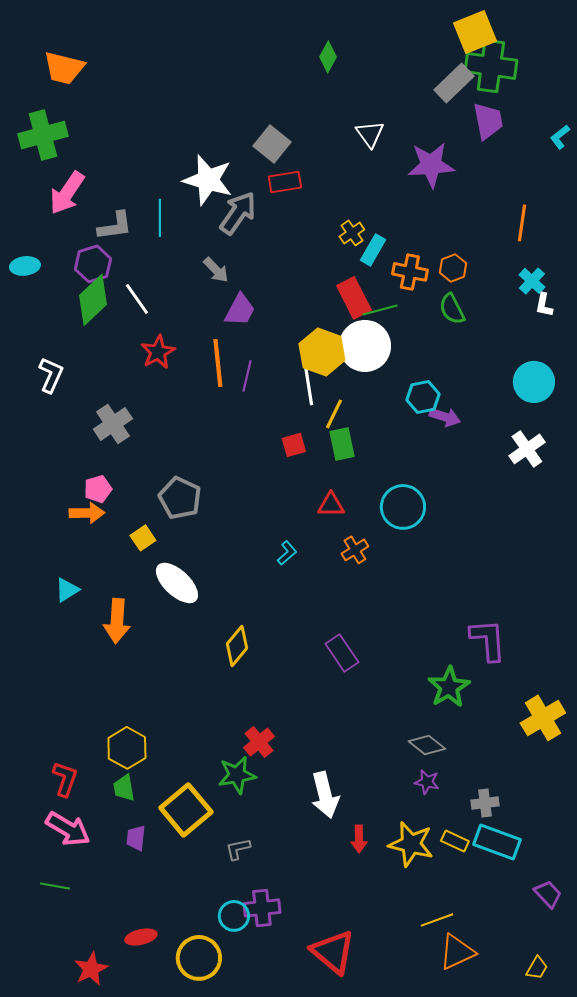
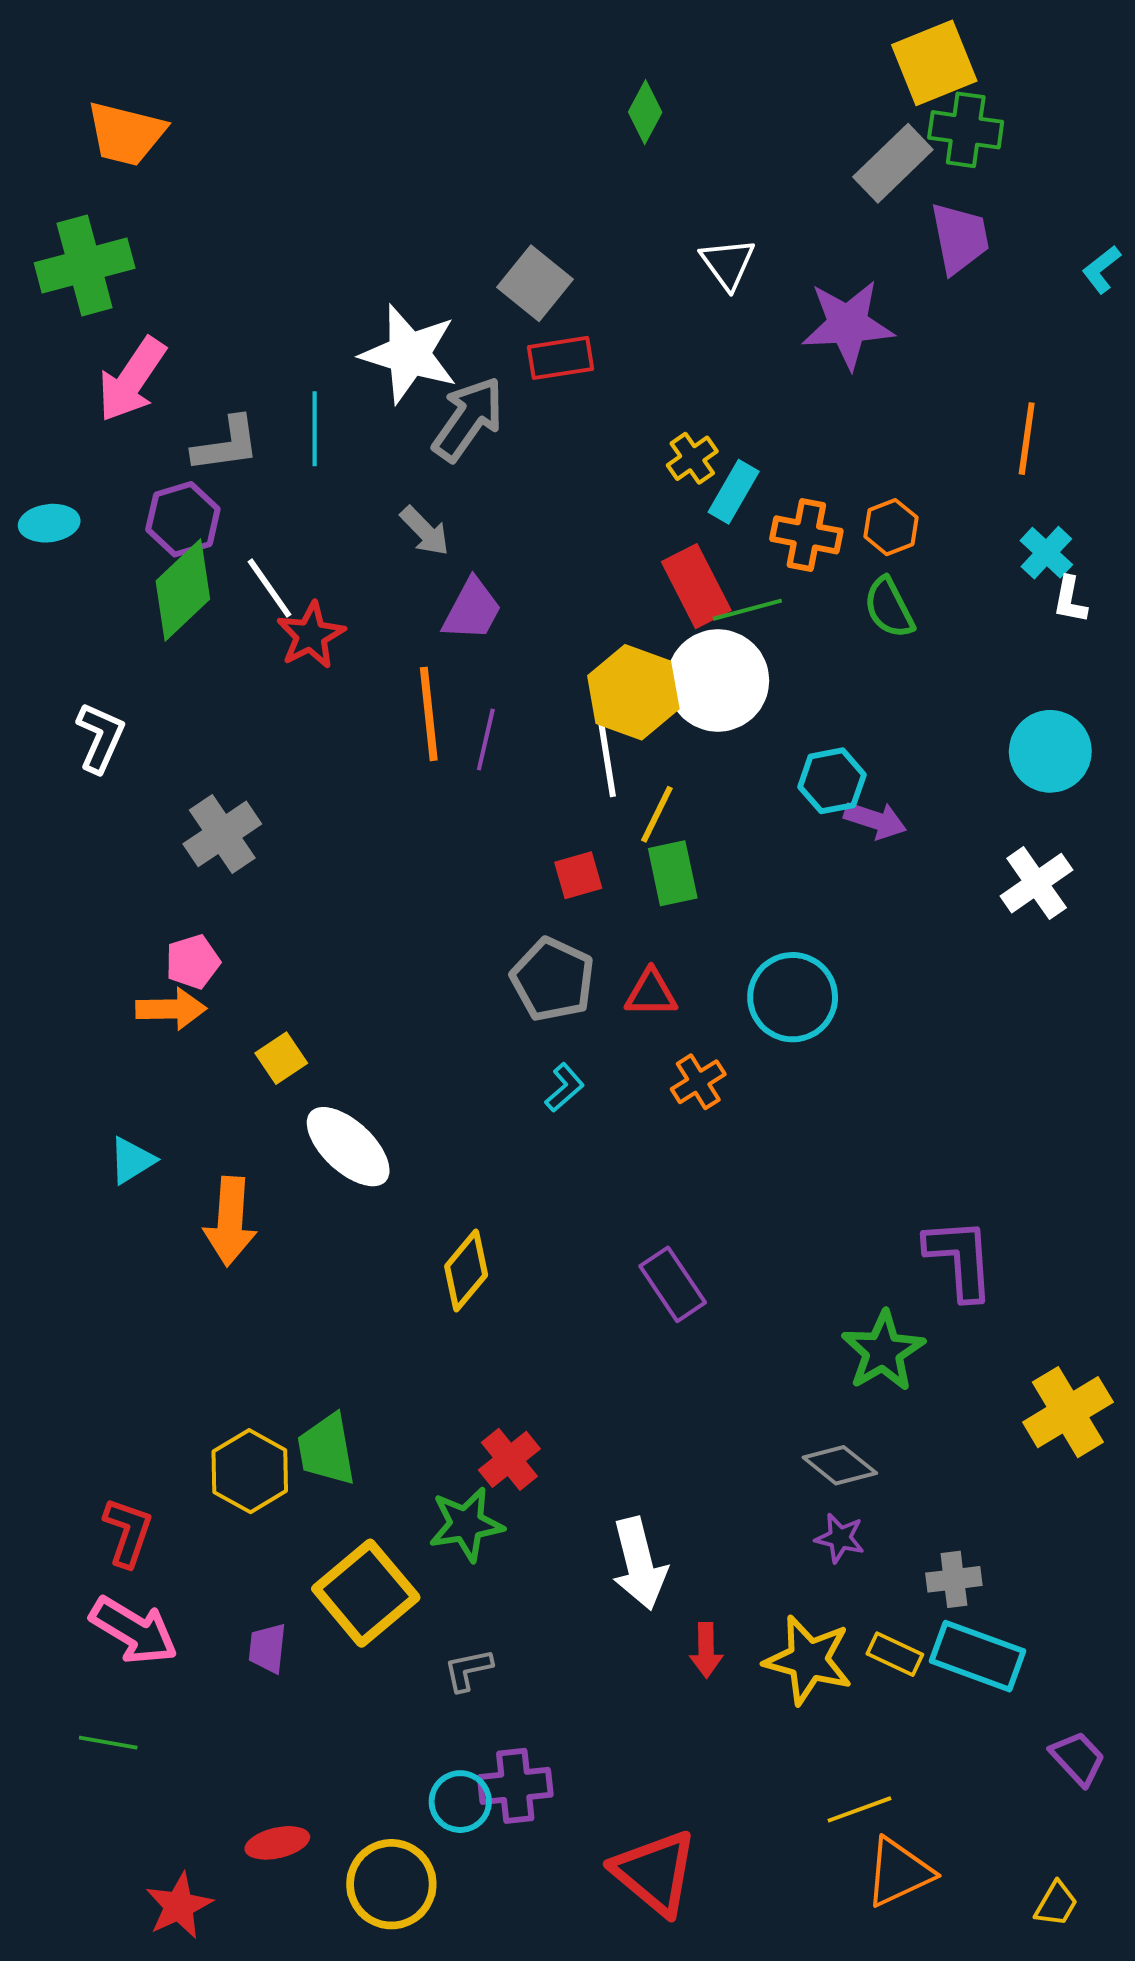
green cross: (491, 66) -> (966, 130), size x0.7
red star: (158, 352) -> (311, 635), moved
gray pentagon: (180, 498) -> (553, 979), moved
green trapezoid: (124, 788) -> (326, 1450), moved, size x1.4

